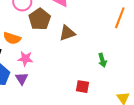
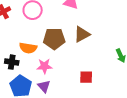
brown pentagon: (40, 19) -> (54, 39), moved, turned -30
red square: (82, 87) -> (86, 77), moved

